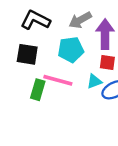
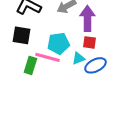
cyan pentagon: (71, 50) -> (58, 43), moved

